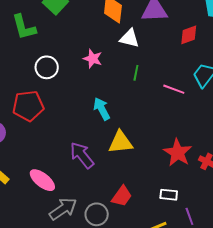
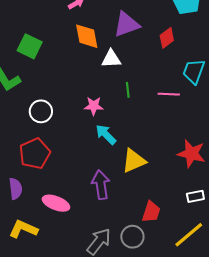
pink star: (93, 59) -> (94, 106), moved
purple arrow: (82, 155) -> (101, 185), turned 48
pink ellipse: (42, 180) -> (56, 203), moved

